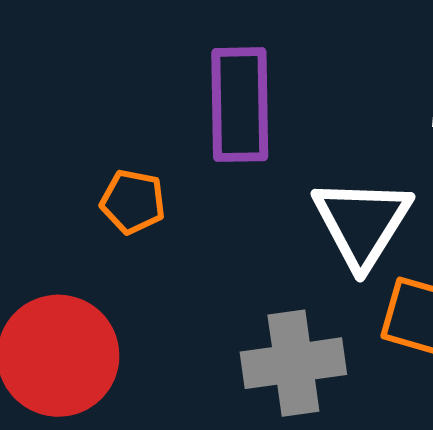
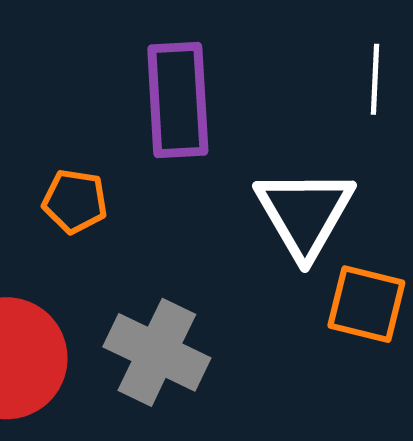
gray cross: (293, 363) -> (157, 352), moved, turned 36

